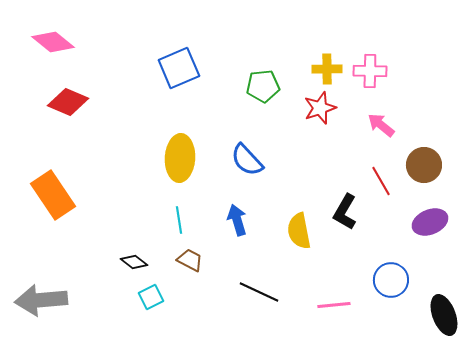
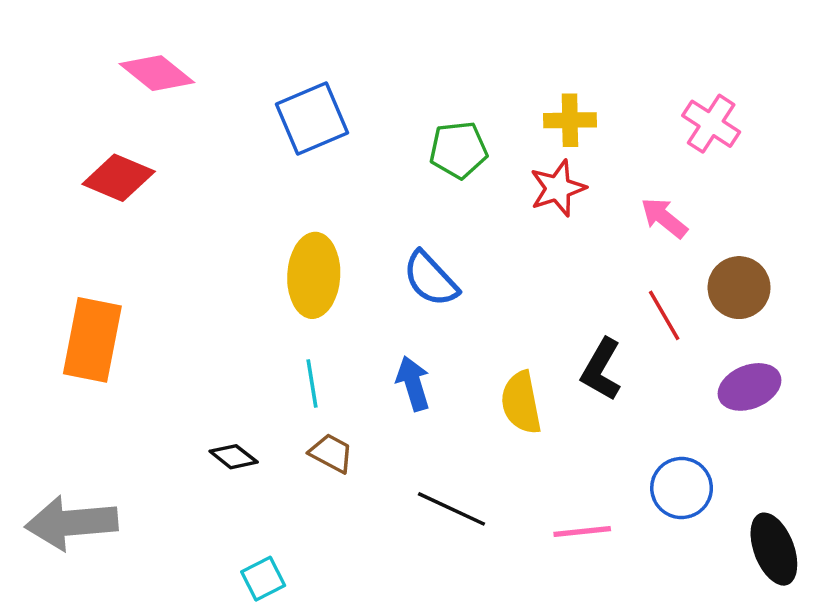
pink diamond: (53, 42) -> (157, 73), moved
pink cross: (370, 71) -> (711, 124), moved, turned 32
orange rectangle: (53, 195) -> (92, 340), turned 45
cyan square: (151, 297) -> (263, 579), moved

